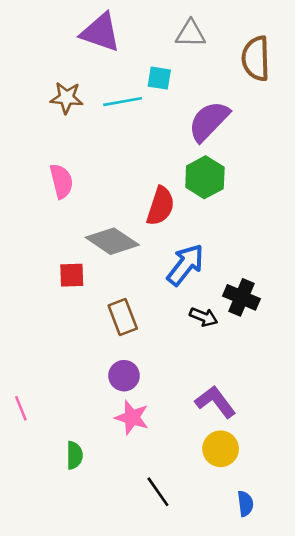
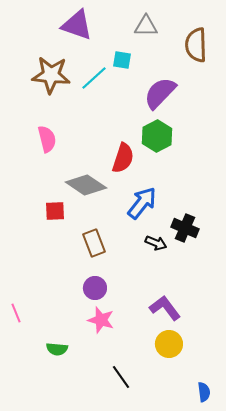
brown star: (67, 98) -> (51, 75), size x1.5
cyan line: (123, 102) -> (94, 78), turned -32
green semicircle: (74, 455) -> (57, 349), turned 95
blue semicircle: (245, 504) -> (204, 392), moved

